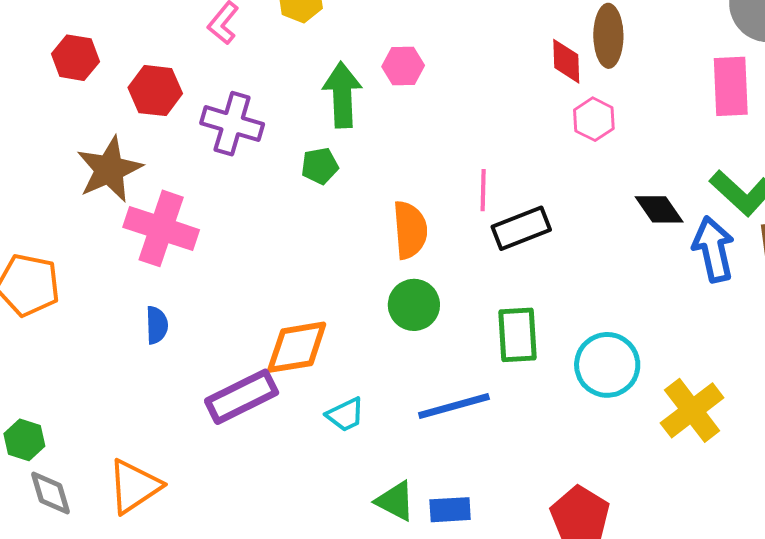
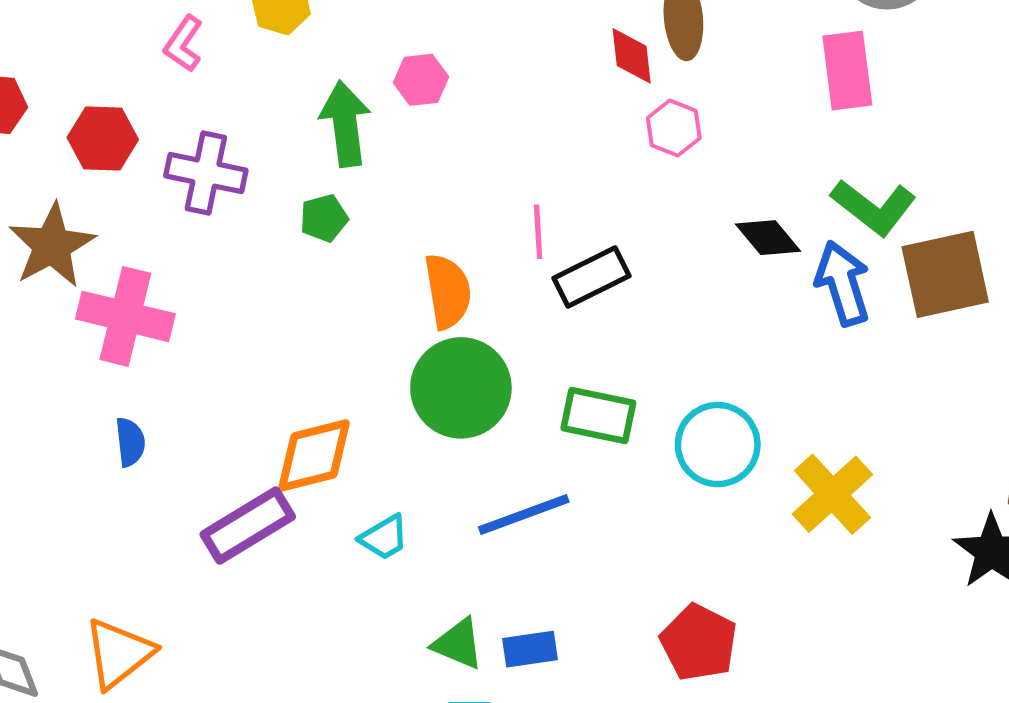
green circle: (414, 305) -> (461, 388), size x1.5
green rectangle: (518, 335) -> (598, 415), turned -70

